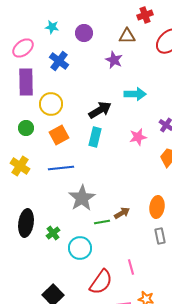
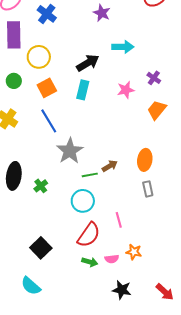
blue line: (61, 168) -> (49, 121), turned 65
cyan circle: (80, 248) -> (83, 201), moved

